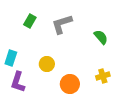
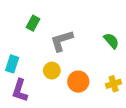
gray L-shape: (62, 24) -> (62, 41), moved
orange circle: (70, 84) -> (78, 82), moved

